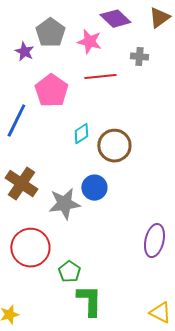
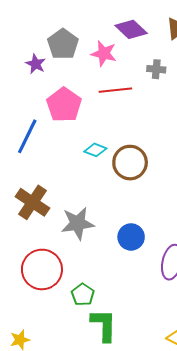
cyan diamond: (81, 134) -> (95, 150), turned 55
blue circle: (94, 188) -> (131, 237), moved

